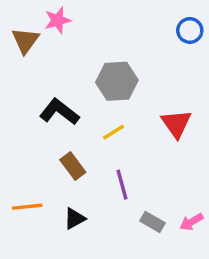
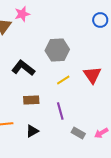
yellow line: (114, 132) -> (63, 80), moved
brown rectangle: (73, 166) -> (31, 100), turned -56

